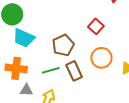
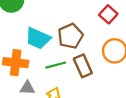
cyan trapezoid: (24, 38) -> (38, 38), moved

